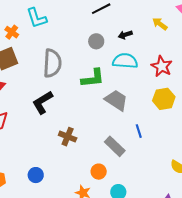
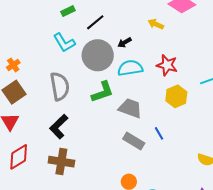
cyan L-shape: (37, 18) -> (64, 43), moved
orange cross: (12, 32) -> (13, 65), turned 32
gray circle: (96, 41) -> (98, 55), size x2.0
brown cross: (68, 137) -> (61, 162), moved, size x1.4
gray rectangle: (115, 146) -> (134, 141), moved

